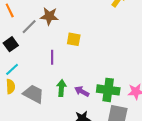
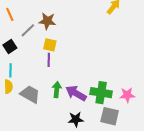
yellow square: (74, 39) -> (50, 45), moved
cyan line: (12, 69) -> (10, 70), turned -48
purple arrow: (82, 91) -> (76, 93), size x1.5

